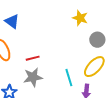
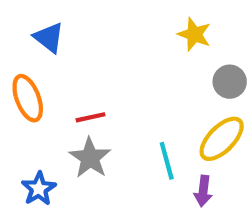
gray star: (33, 77) -> (90, 158), turned -30

